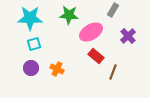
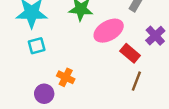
red rectangle: (96, 56) -> (130, 53), moved
purple circle: (31, 68) -> (44, 94), moved

